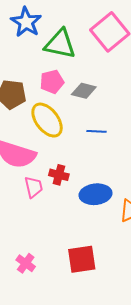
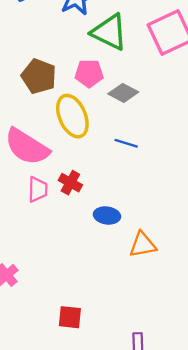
blue ellipse: (96, 194) -> (107, 215), size x0.7
red square: (82, 259) -> (70, 317), moved, size x0.7

